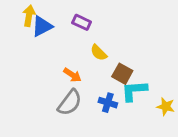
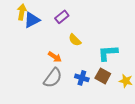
purple rectangle: (82, 22) -> (62, 17), turned -64
brown square: (122, 74) -> (103, 76), moved
cyan L-shape: (134, 91) -> (108, 53), moved

